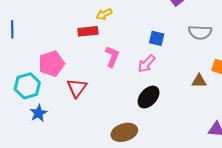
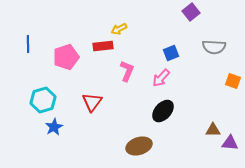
blue square: (157, 38) -> (171, 53), turned -35
pink pentagon: (52, 64) -> (66, 57), moved
brown triangle: (199, 81) -> (213, 130), moved

